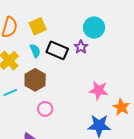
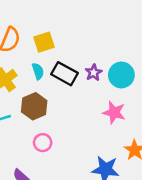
cyan circle: (94, 28) -> (121, 75), moved
pink star: (99, 90) -> (114, 112), moved

